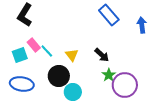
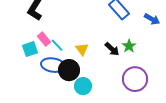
blue arrow: (142, 25) -> (152, 19), turned 126
green star: (109, 75) -> (129, 46), moved
blue ellipse: (22, 84) -> (53, 65), moved

